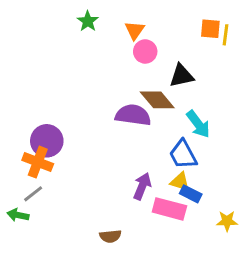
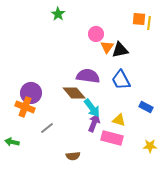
orange triangle: (135, 30) -> (107, 47), moved
brown diamond: (157, 100) -> (74, 93), moved
cyan arrow: (198, 124) -> (92, 108), moved
blue trapezoid: (183, 154) -> (121, 80), moved
gray line: (33, 194) -> (47, 128), moved
blue rectangle: (191, 194) -> (146, 107), moved

